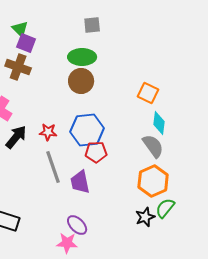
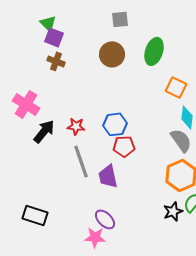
green ellipse: (82, 57) -> (154, 51), moved, turned -72
brown cross: (18, 67) -> (56, 61), moved, size x0.7
brown circle: (81, 81) -> (112, 54), moved
blue hexagon: (87, 130) -> (115, 124), size x0.7

